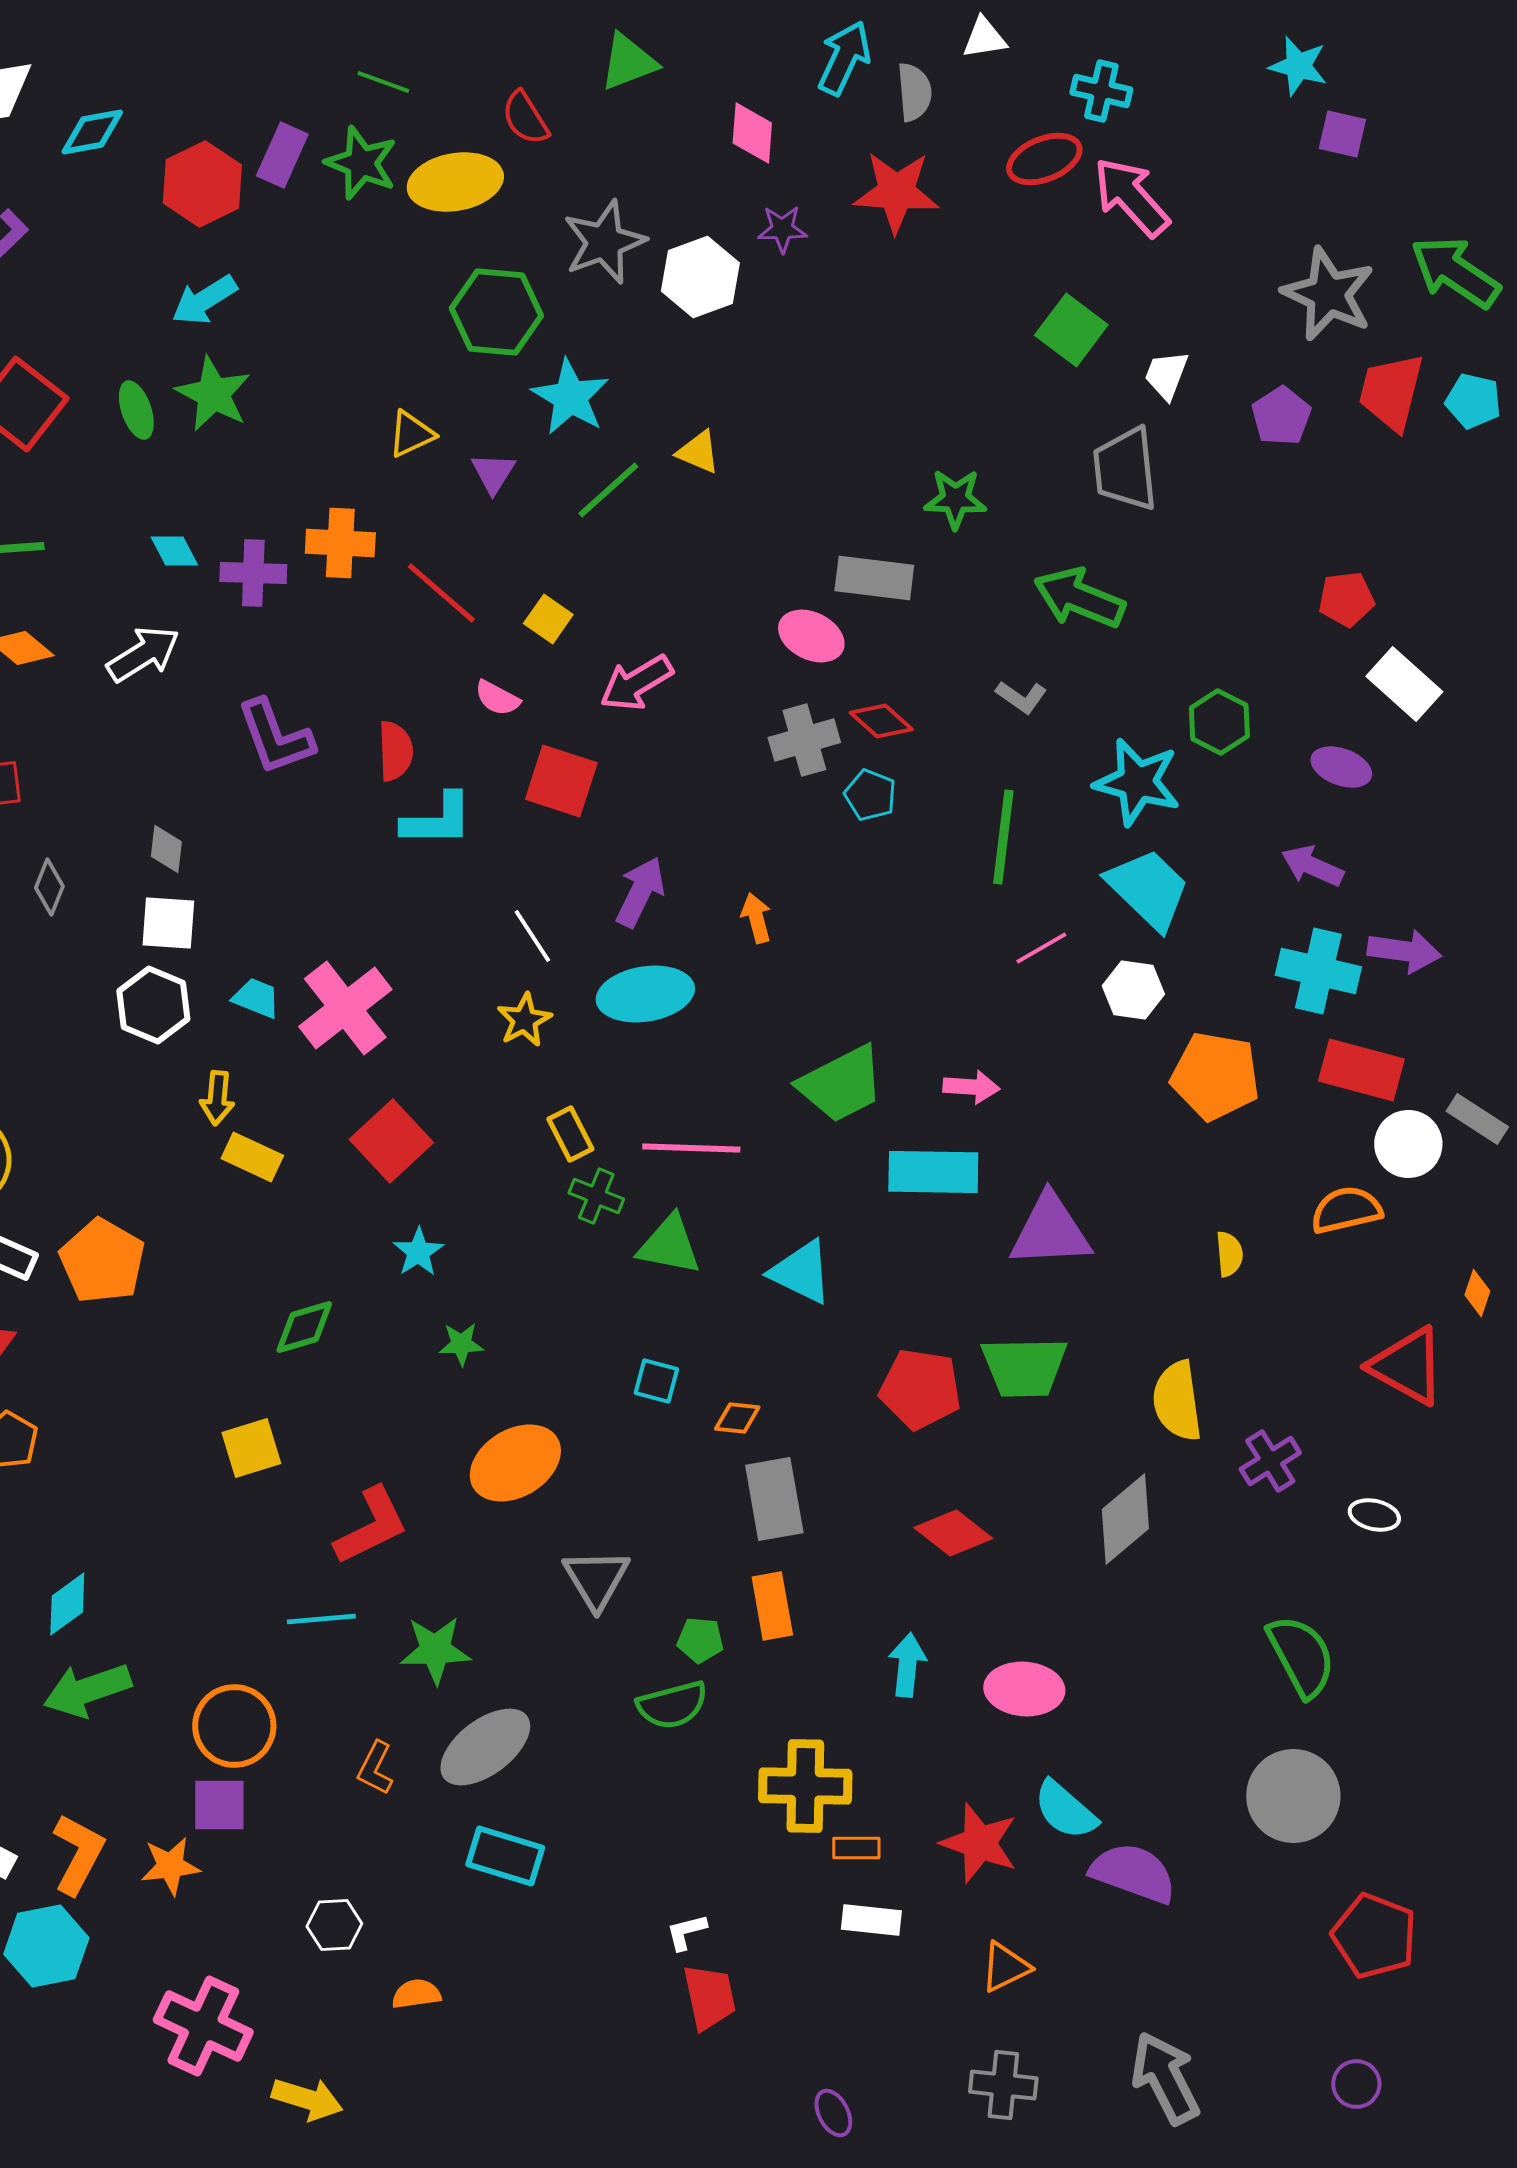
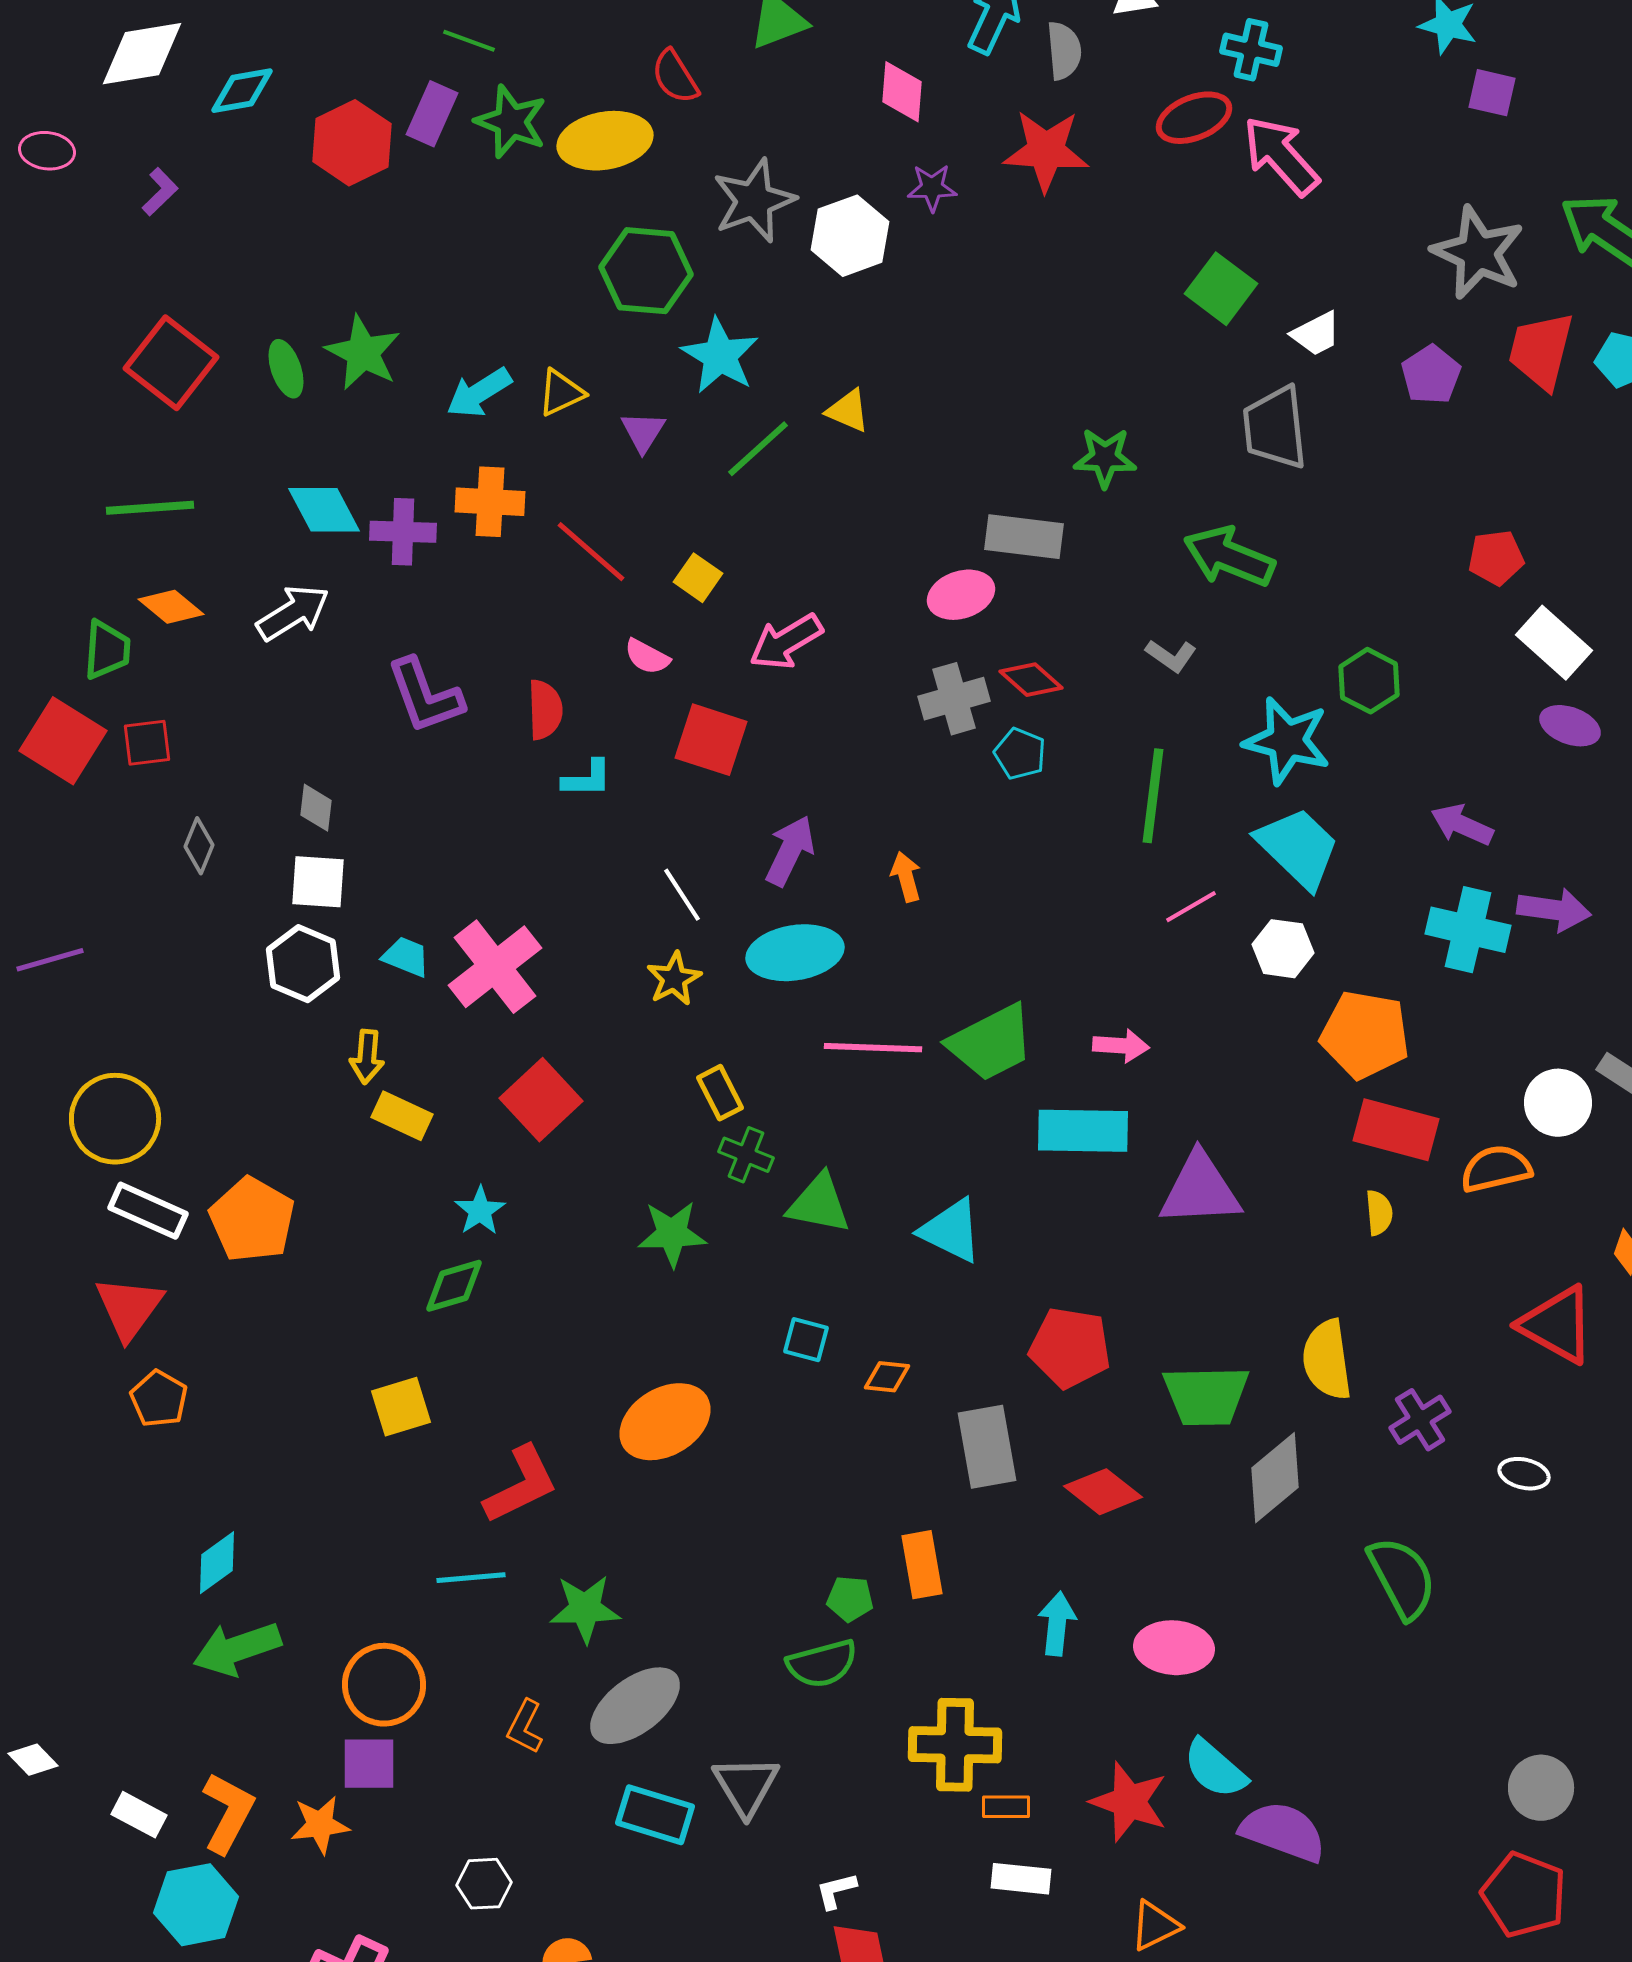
green line: (383, 82) -> (469, 41), moved
cyan arrow: (204, 300) -> (479, 393), moved
white trapezoid: (1166, 375) -> (1316, 334), turned -138
cyan diamond: (174, 551) -> (324, 510), size x1.5
pink ellipse: (811, 636) -> (961, 595), turned -44
purple ellipse: (1341, 767) -> (1570, 726), moved
cyan L-shape: (437, 820) -> (587, 779), size x0.7
red rectangle: (1361, 1070) -> (1396, 1130), moved
pink line: (691, 1148) -> (873, 1048), moved
cyan star: (418, 1252) -> (480, 1211), moved
green star: (461, 1344) -> (672, 1234), moved, size x1.5
green trapezoid: (1024, 1367) -> (1206, 1396), moved
gray rectangle: (774, 1499) -> (987, 1447), moved
gray triangle: (596, 1579) -> (746, 1786), moved
green semicircle: (1301, 1656) -> (1402, 1578), moved
gray circle: (1293, 1796) -> (1541, 1788), moved, size x0.7

